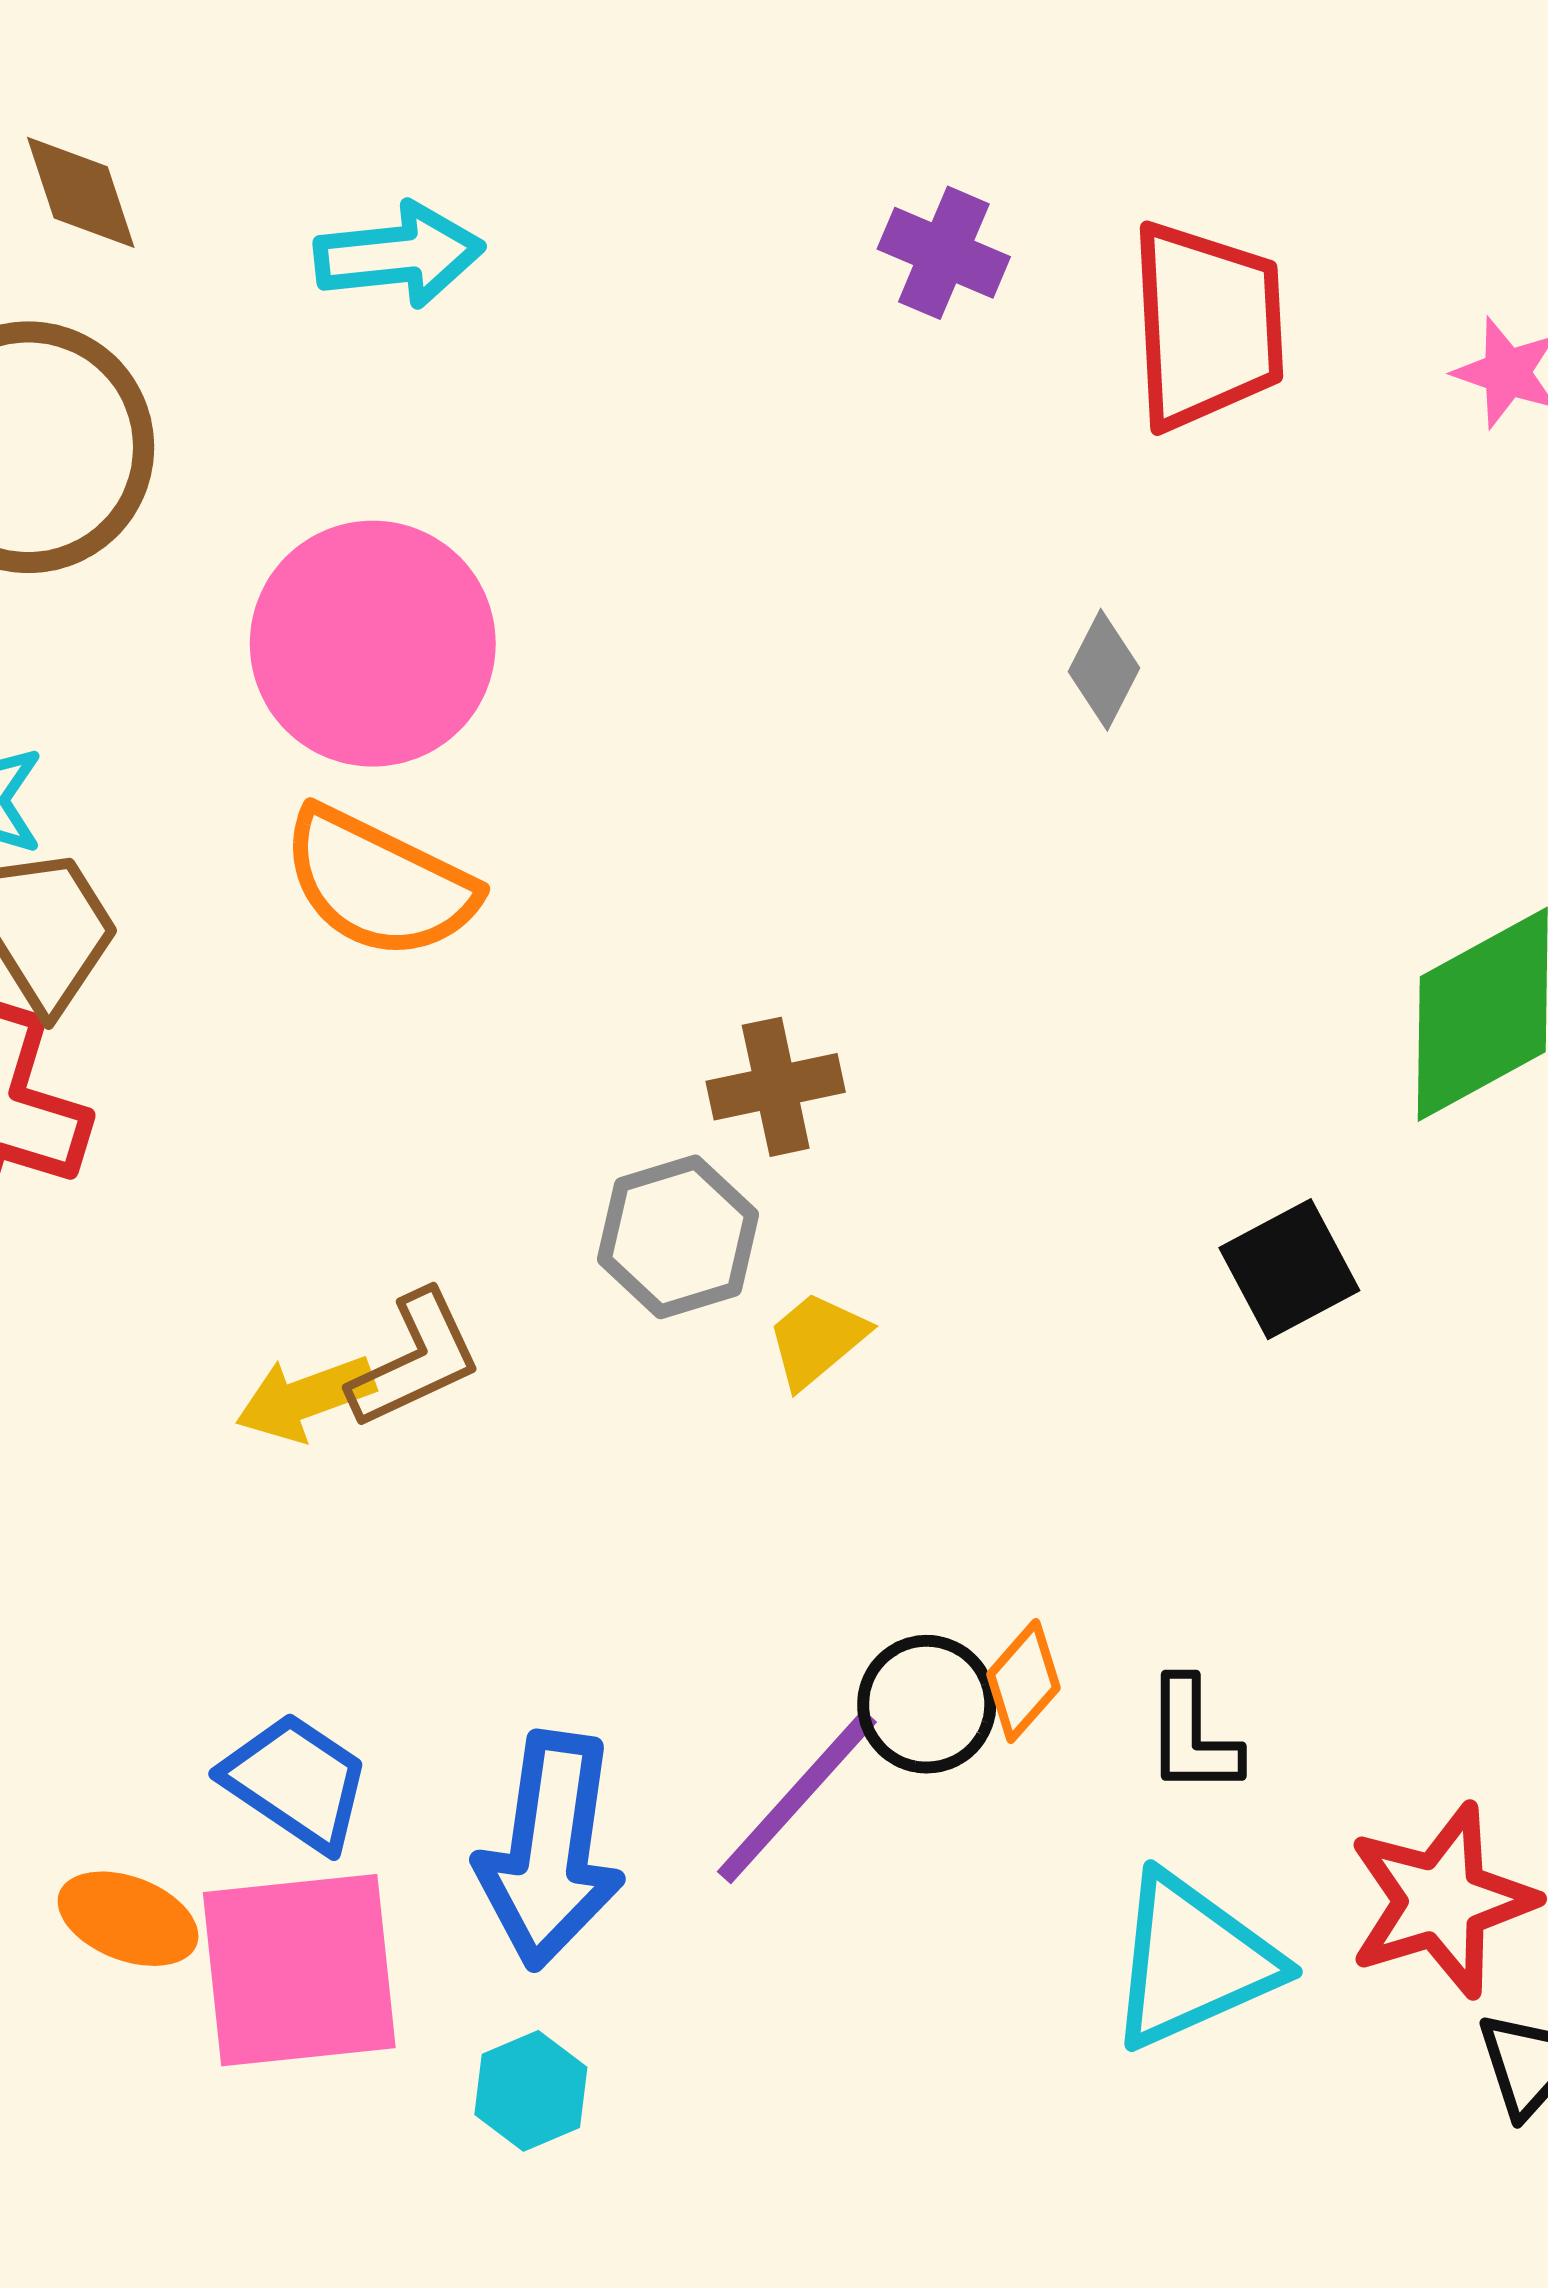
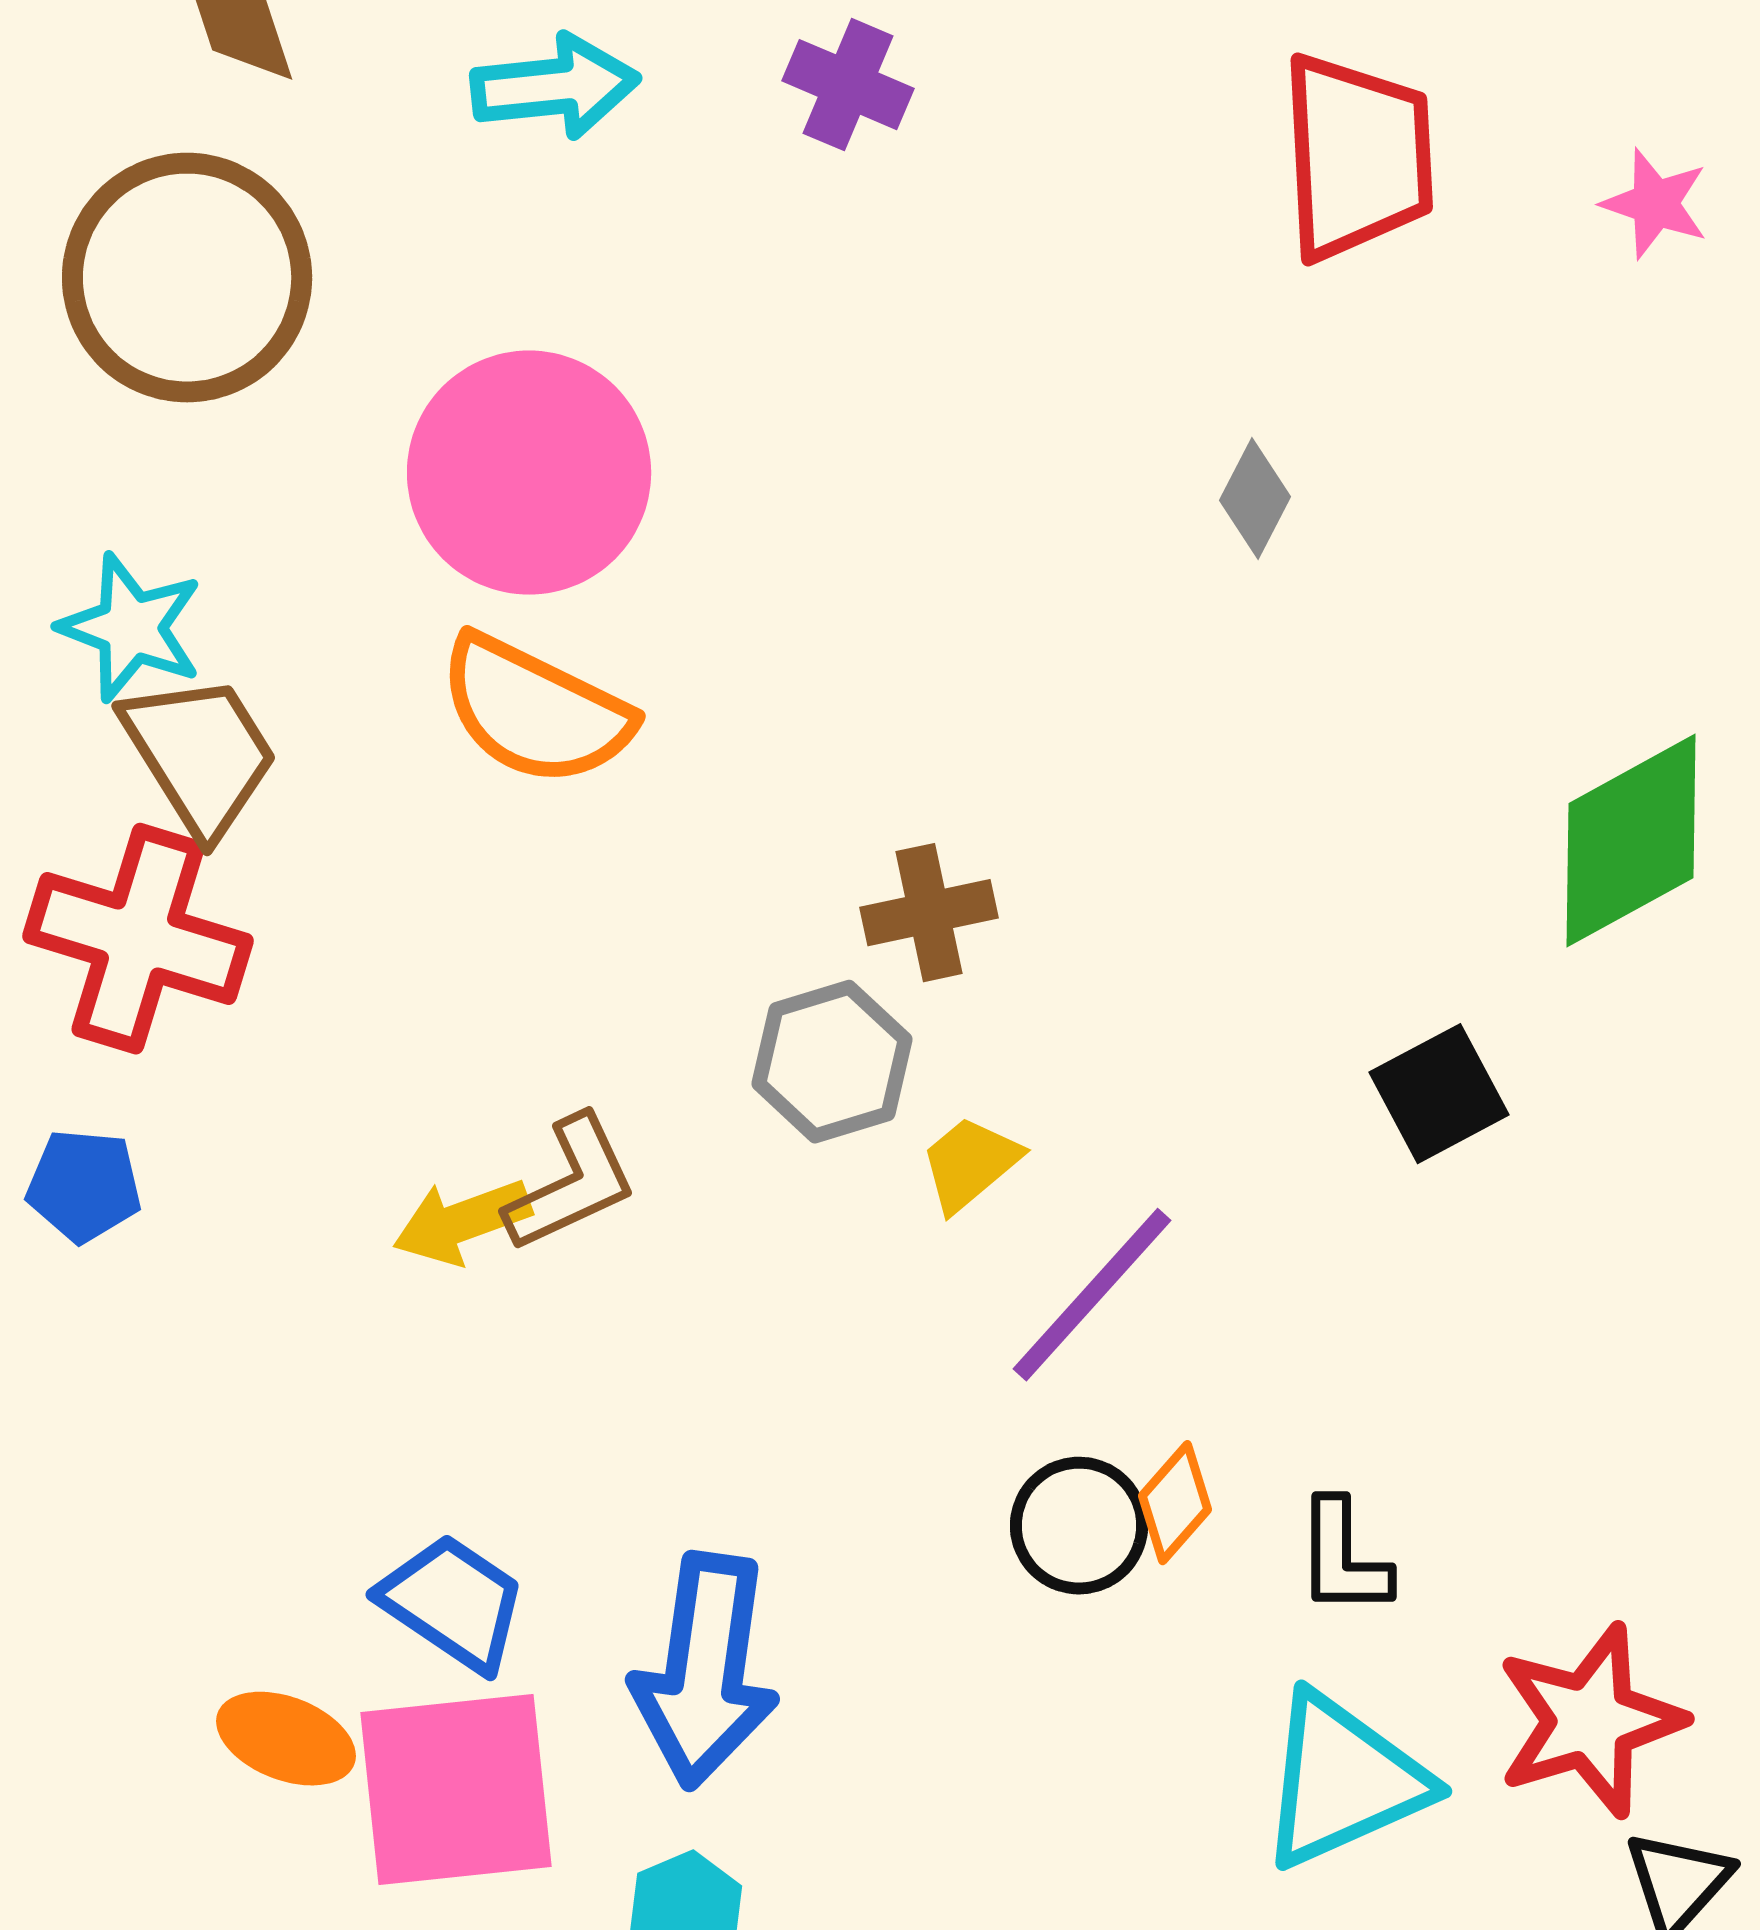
purple cross: (944, 253) -> (848, 85), moved
purple line: (797, 1797) -> (1092, 1295), moved

